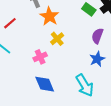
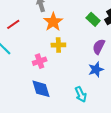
yellow cross: (57, 39) -> (58, 45), turned 32
cyan arrow: (85, 85) -> (81, 94), size x0.7

